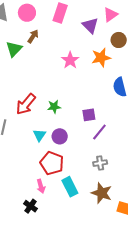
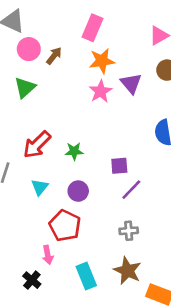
pink circle: (27, 13) -> (29, 49), moved
purple triangle: (90, 25) -> (131, 83), moved
green triangle: (14, 49) -> (25, 88), moved
orange star: (101, 58) -> (102, 61), moved
cyan triangle: (39, 135) -> (40, 187), moved
cyan rectangle: (70, 187) -> (86, 276), moved

